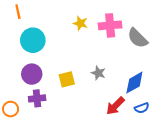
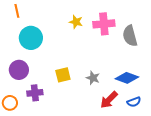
gray semicircle: (138, 38) -> (130, 36), turned 30
gray star: (98, 73) -> (93, 78), moved
purple circle: (32, 74) -> (19, 70), moved
blue diamond: (134, 83) -> (127, 78), turned 50

